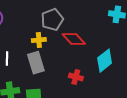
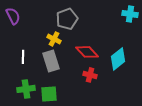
red diamond: (74, 39) -> (87, 52), moved
yellow cross: (39, 40) -> (54, 39), turned 32

